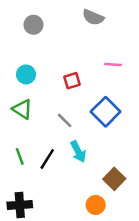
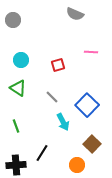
gray circle: (33, 25) -> (13, 20), moved
blue square: (106, 112) -> (87, 105), moved
black line: (47, 159) -> (42, 153), moved

